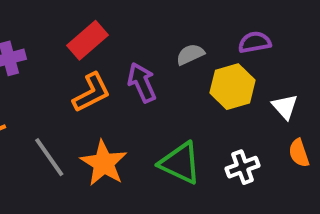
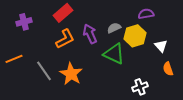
gray semicircle: (190, 54) -> (114, 28), moved
green triangle: (180, 163) -> (114, 54), moved
white cross: (243, 167) -> (140, 87), moved

